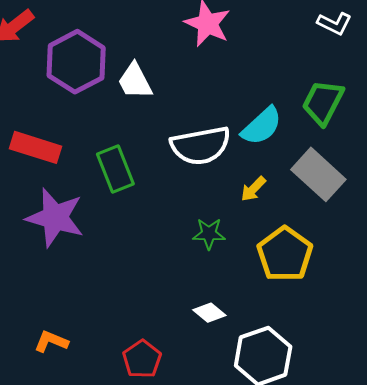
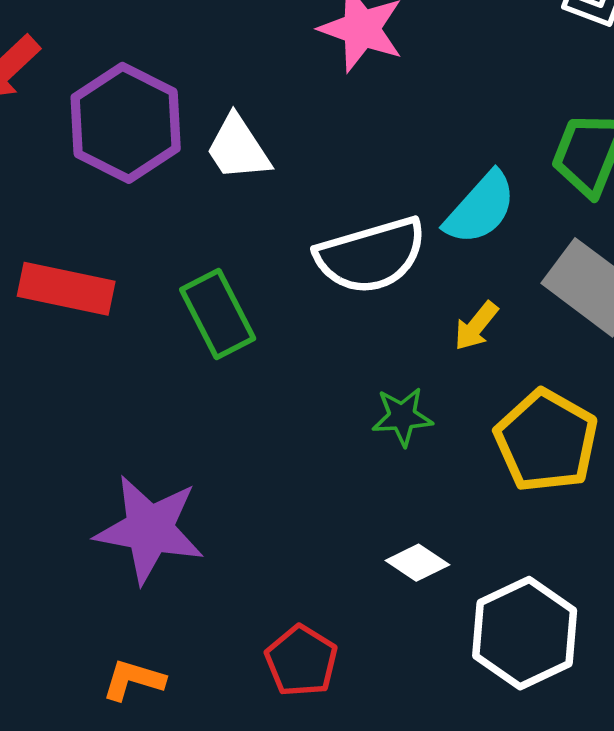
purple star: (55, 218) -> (150, 529), moved
orange L-shape: (51, 342) -> (133, 680), moved

